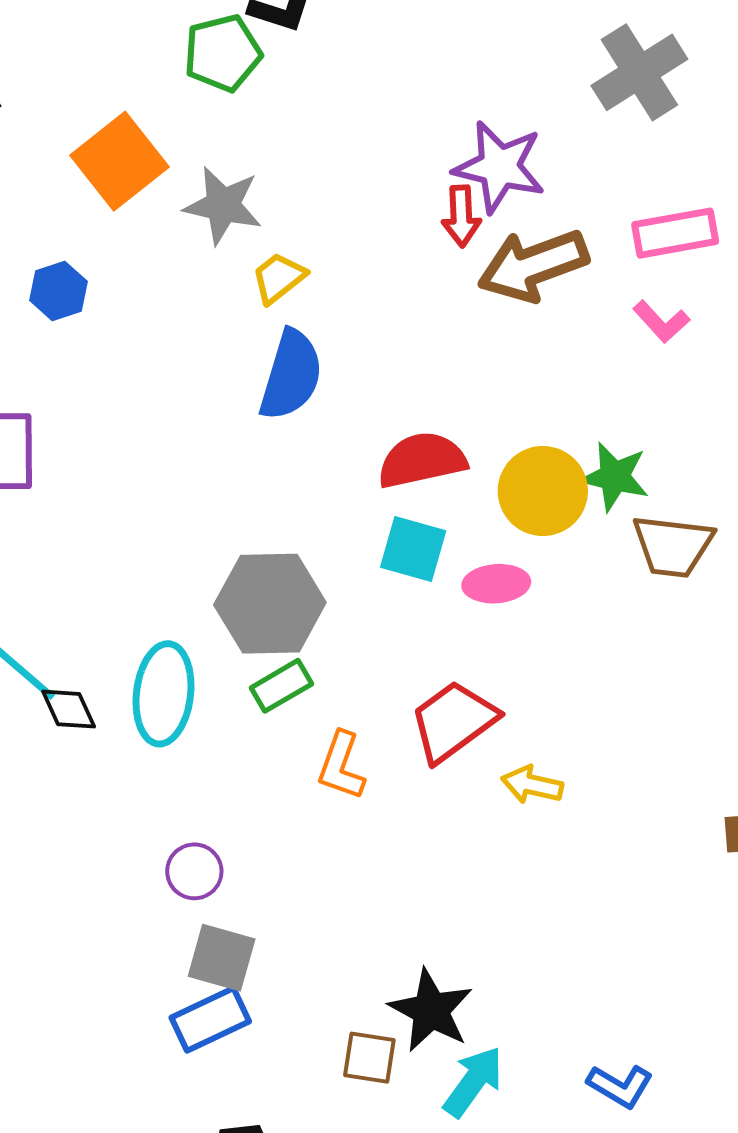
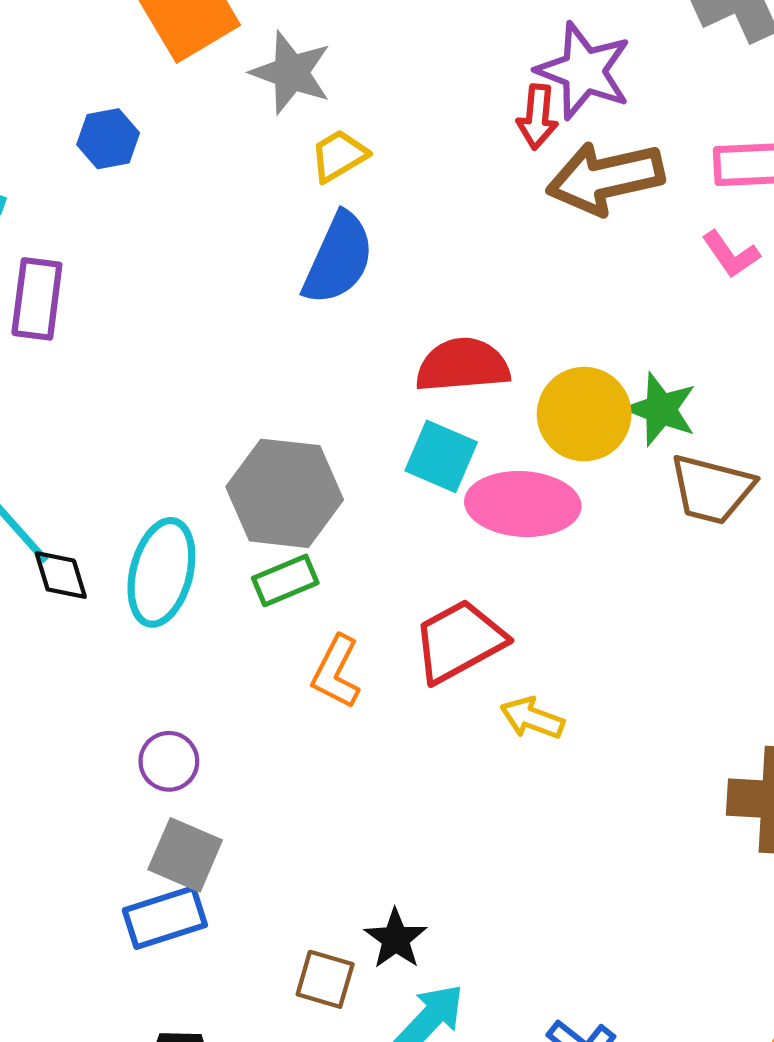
pink ellipse: (496, 584) -> (523, 504), size x1.6
black star: (431, 1010) -> (396, 939), size x0.7

